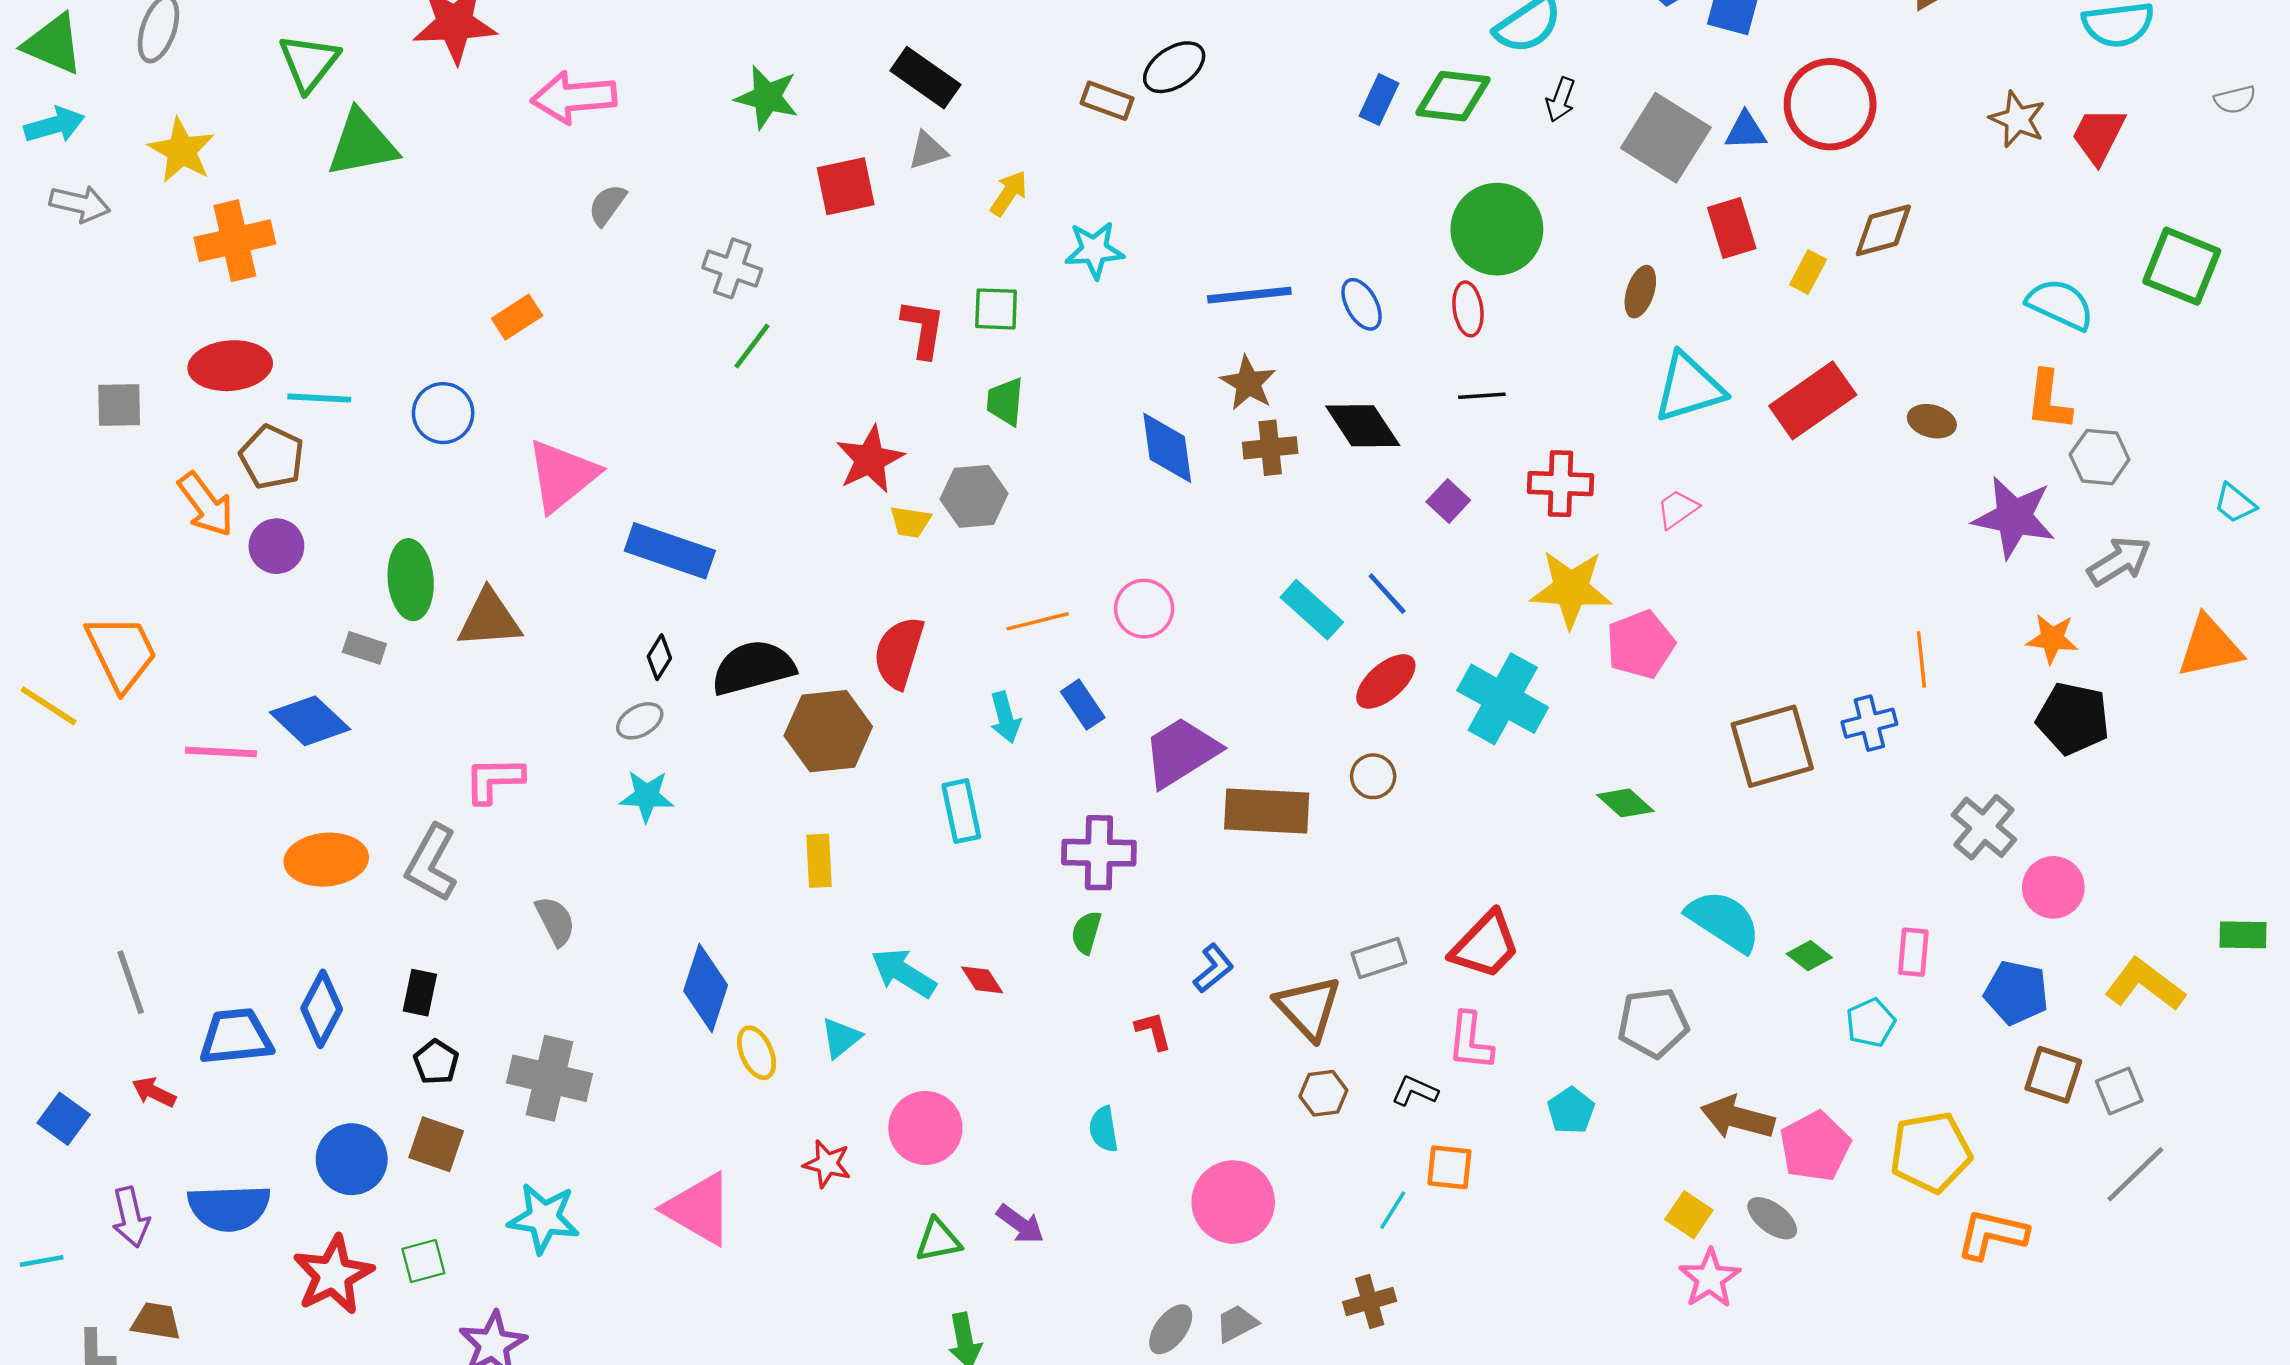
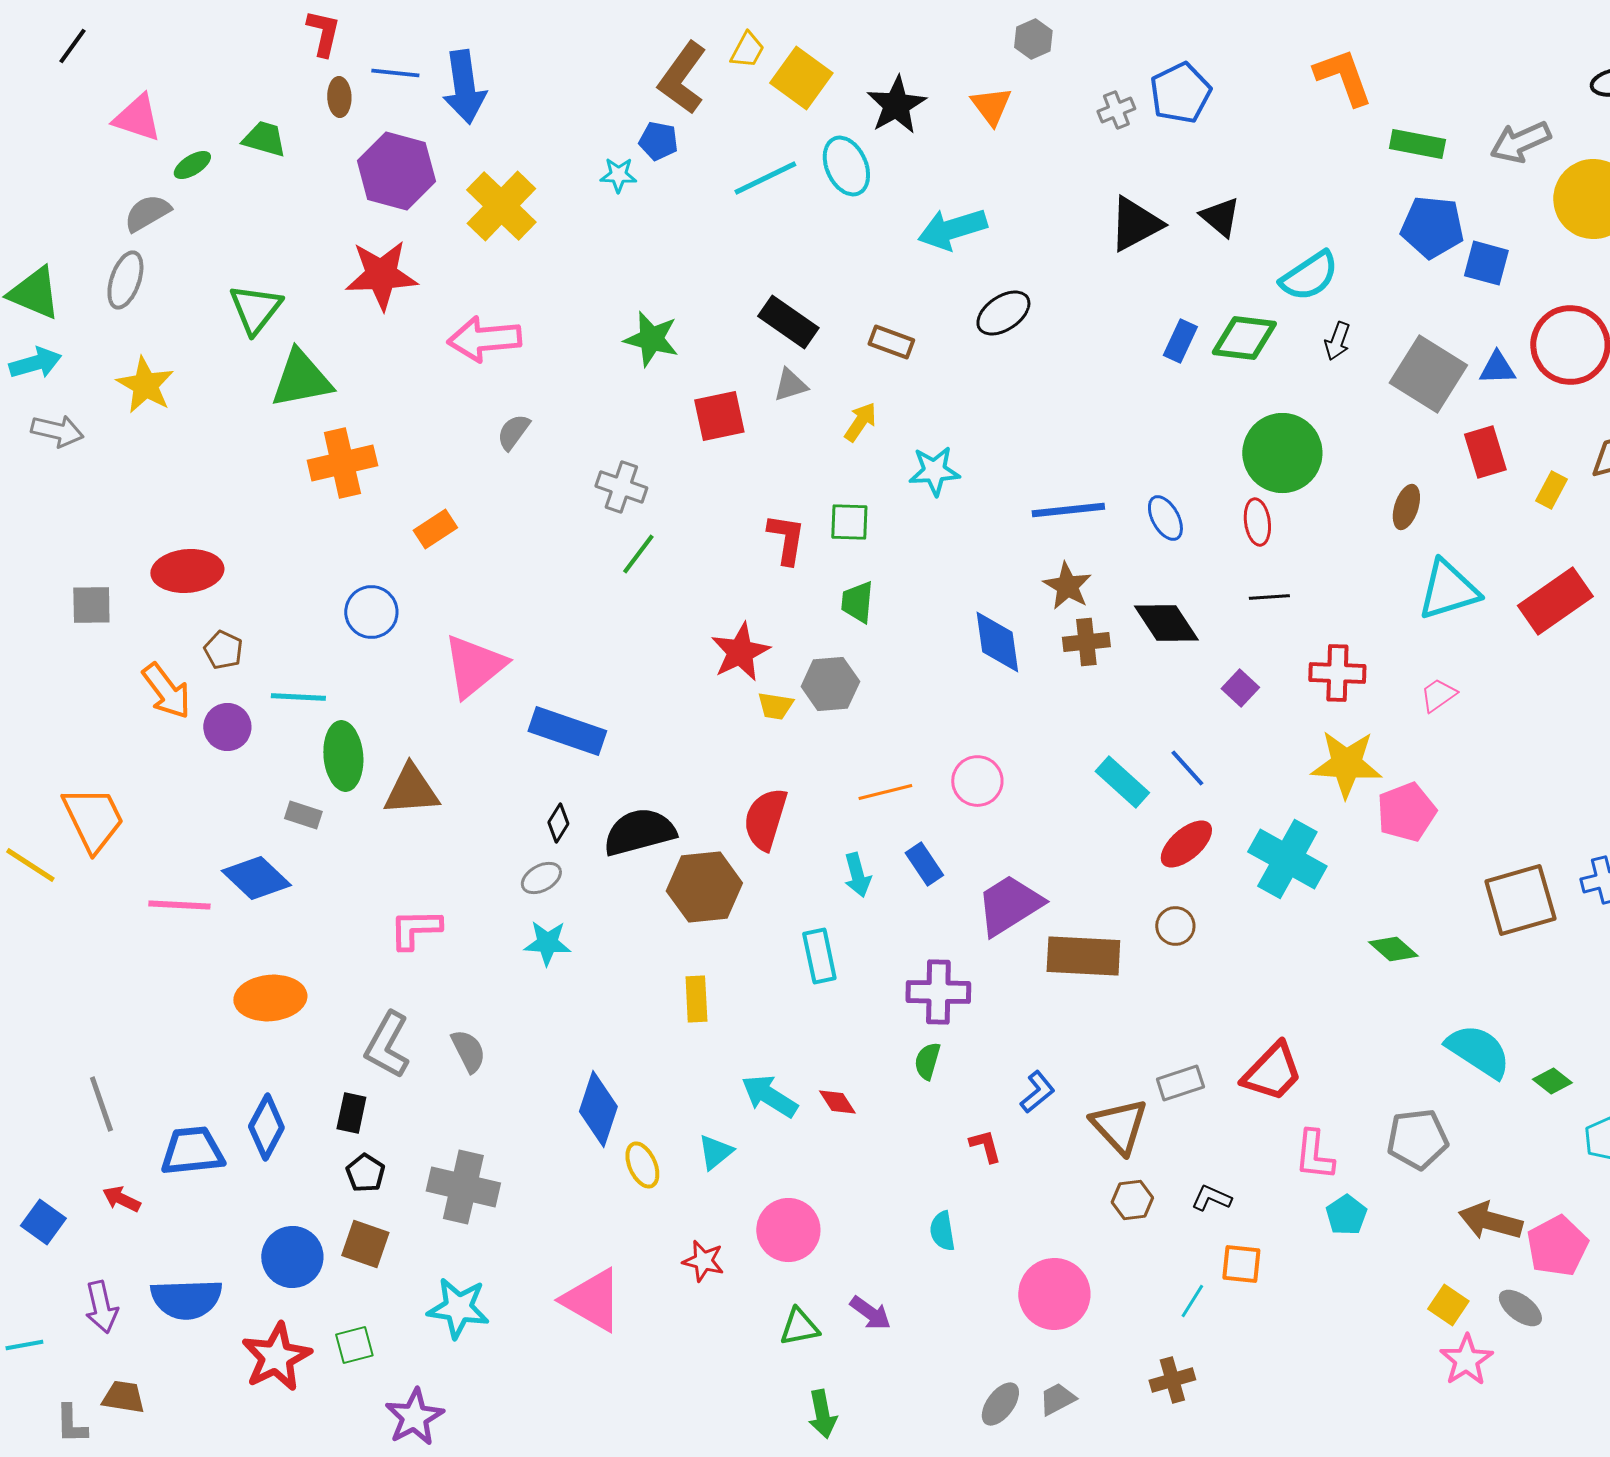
brown rectangle: (1107, 101) -> (891, 342), moved
orange cross: (235, 241) -> (342, 463), moved
cyan line: (319, 398) -> (298, 697), moved
brown pentagon: (272, 457) -> (223, 650), size x0.7
gray L-shape: (431, 863) -> (387, 1045), moved
pink L-shape: (1470, 1041) -> (1314, 1155), moved

